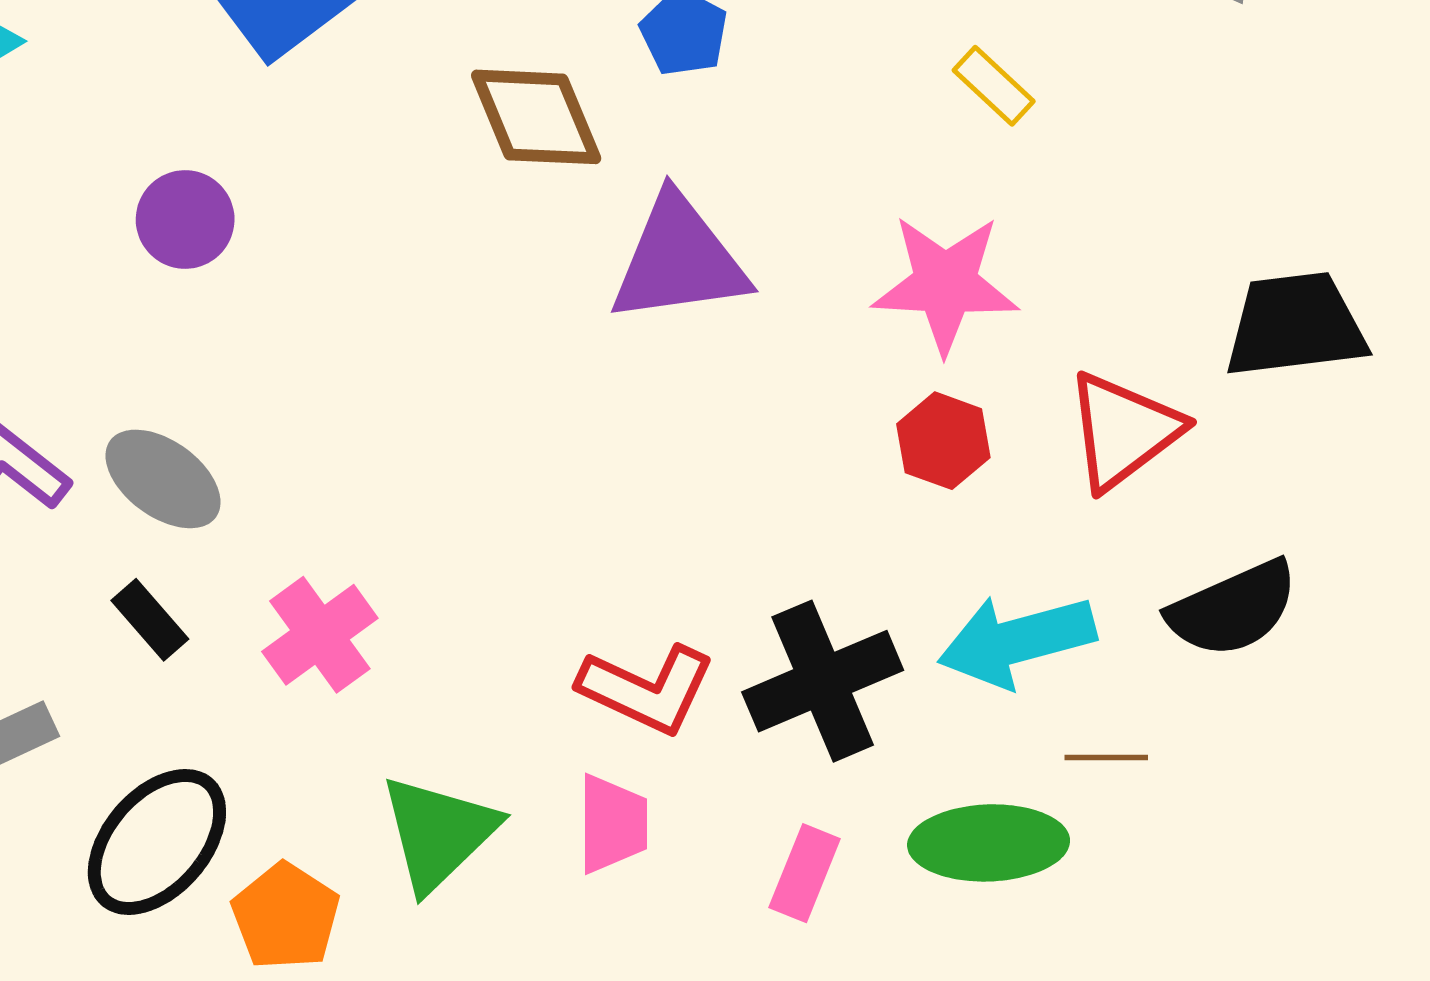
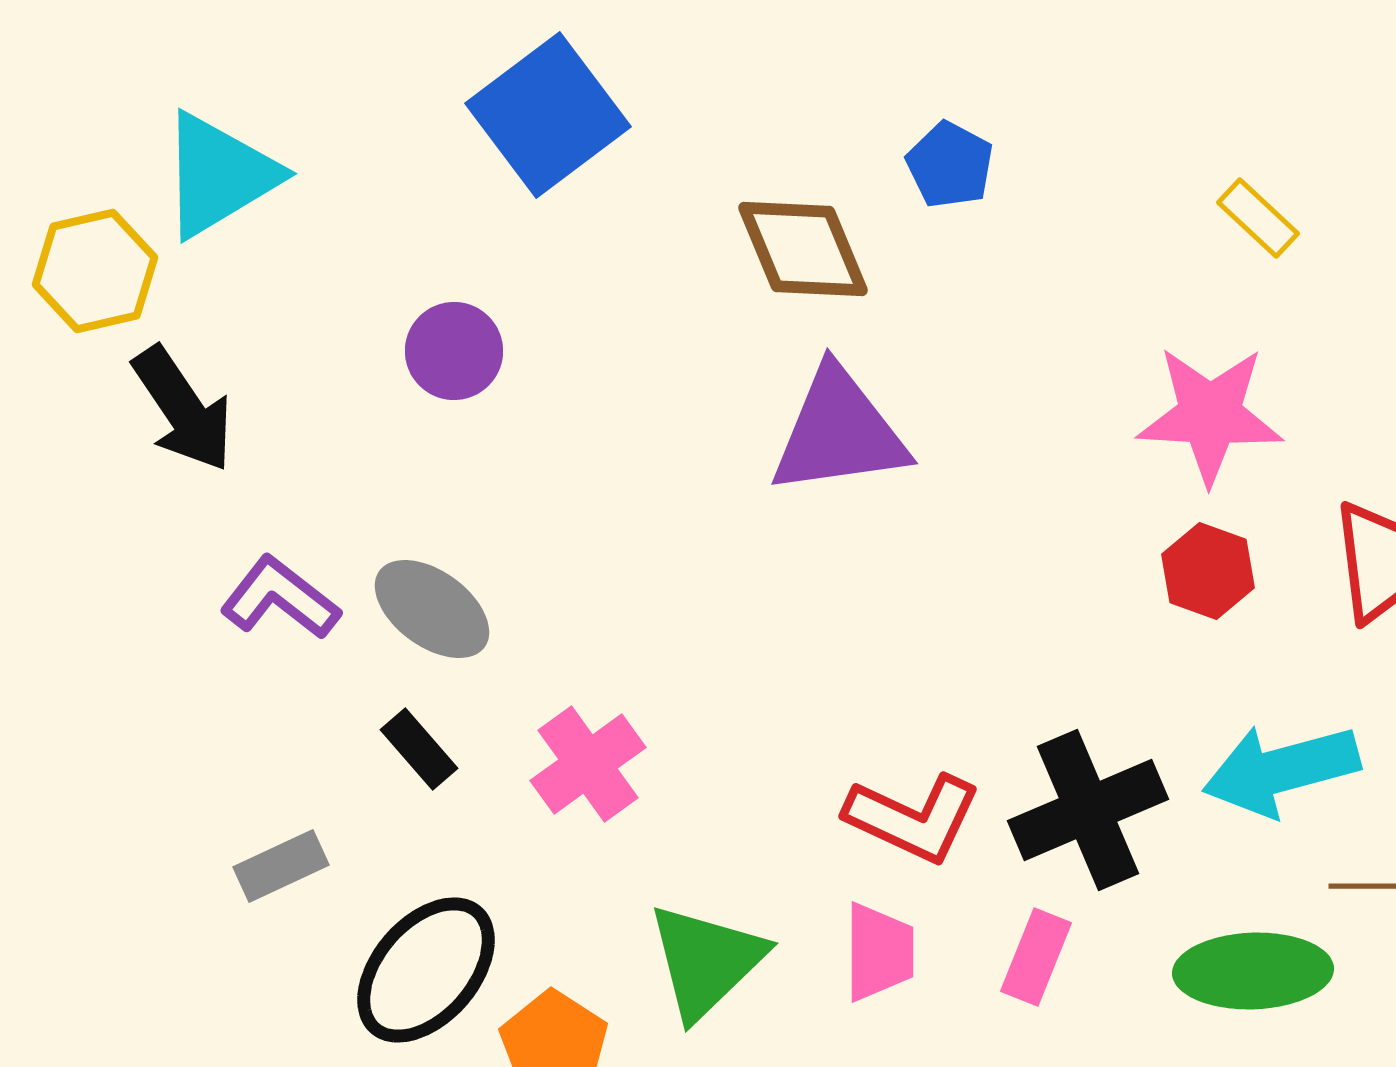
purple triangle: (679, 260) -> (839, 432), moved
pink rectangle: (805, 873) -> (1036, 957), moved

